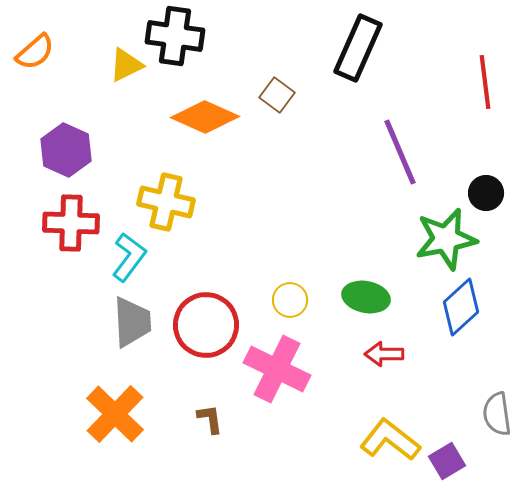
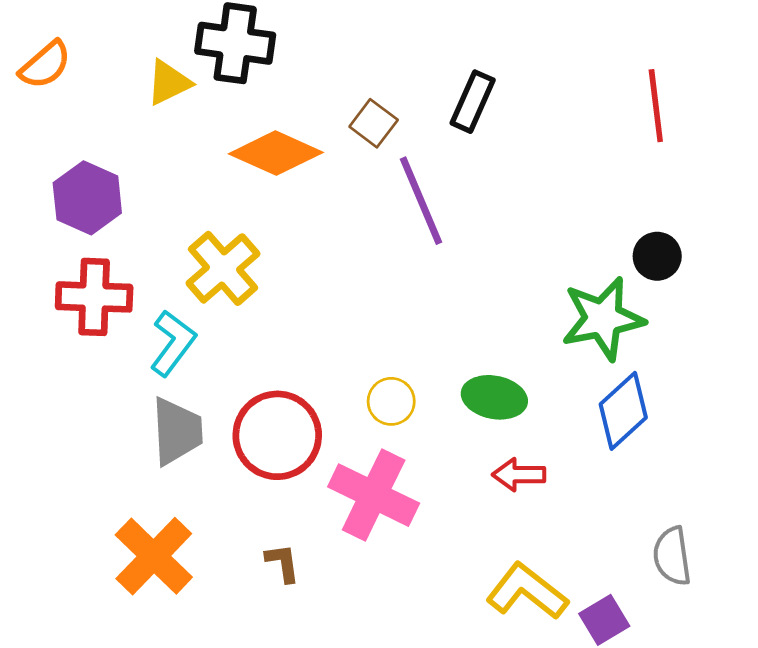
black rectangle: (358, 48) -> (473, 102), moved, size x0.7
purple line: (400, 152) -> (421, 201), moved
yellow cross: (166, 202) -> (223, 268), turned 36

